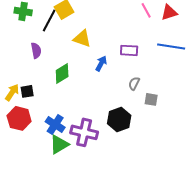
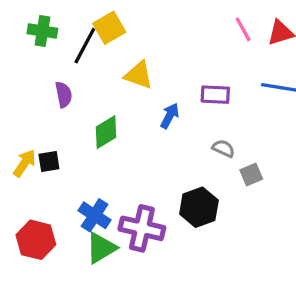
gray semicircle: (134, 83) -> (223, 148), turned 88
gray square: (151, 99) -> (251, 175), turned -32
red hexagon: (19, 118) -> (36, 240), moved

